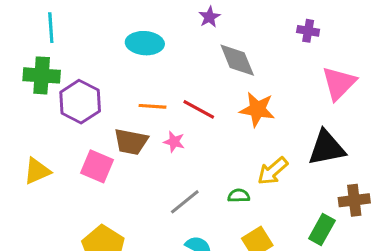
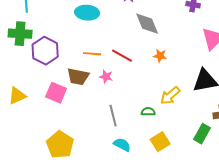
orange star: (257, 109) -> (160, 56), size x0.6
gray line: (185, 202) -> (113, 116), turned -65

